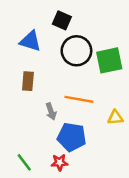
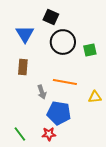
blue triangle: (30, 41) -> (25, 34), turned 42
green square: (109, 60) -> (90, 50), size x0.6

